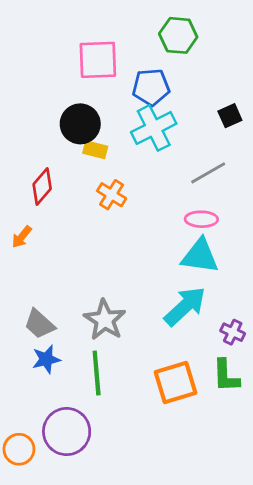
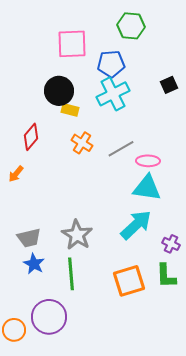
gray line: (208, 173) -> (121, 149), moved
gray trapezoid: (39, 324) -> (29, 238), turned -55
blue star: (46, 359) -> (34, 264), turned -30

